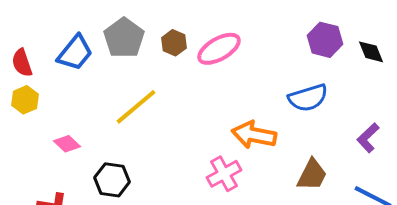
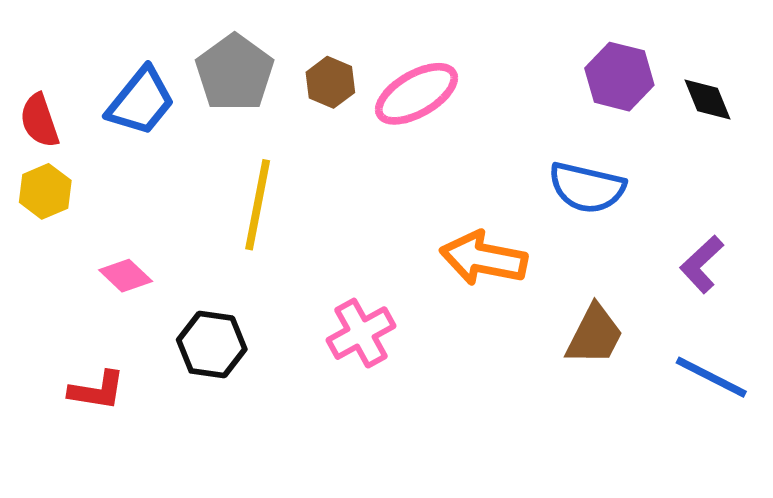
blue semicircle: (308, 98) -> (587, 188), turned 30
yellow line: (136, 107) -> (258, 205), turned -39
pink cross: (224, 174) -> (361, 333), moved

